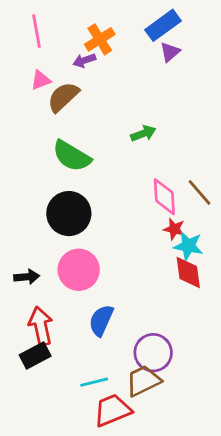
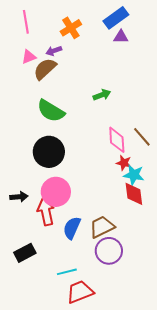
purple triangle: (170, 52) -> (121, 37), turned 42
purple arrow: (84, 60) -> (54, 51), moved
red arrow: (41, 326) -> (46, 212), moved
brown trapezoid: (143, 381) -> (102, 227), moved

